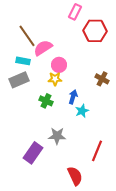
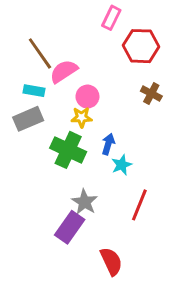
brown cross: (102, 79) -> (151, 94), moved
green cross: (46, 101) -> (68, 150), size x1.6
gray star: (57, 136) -> (85, 202), turned 30
red line: (97, 151) -> (139, 205), moved
purple rectangle: (33, 153) -> (70, 227), moved

